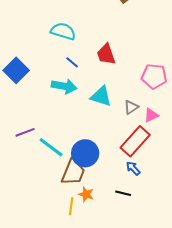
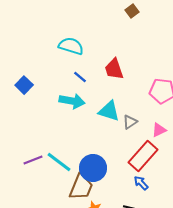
blue square: (16, 70) -> (24, 85), size x0.7
gray triangle: (131, 107) -> (130, 122), moved
purple line: (25, 132) -> (33, 160), moved

